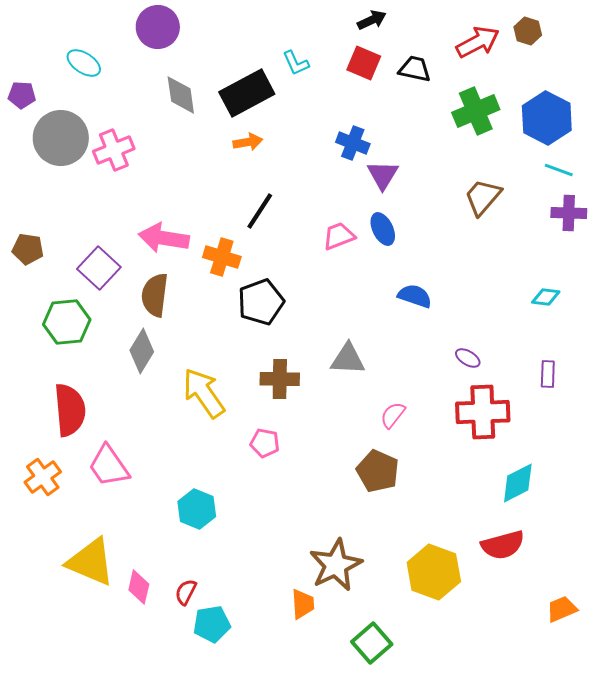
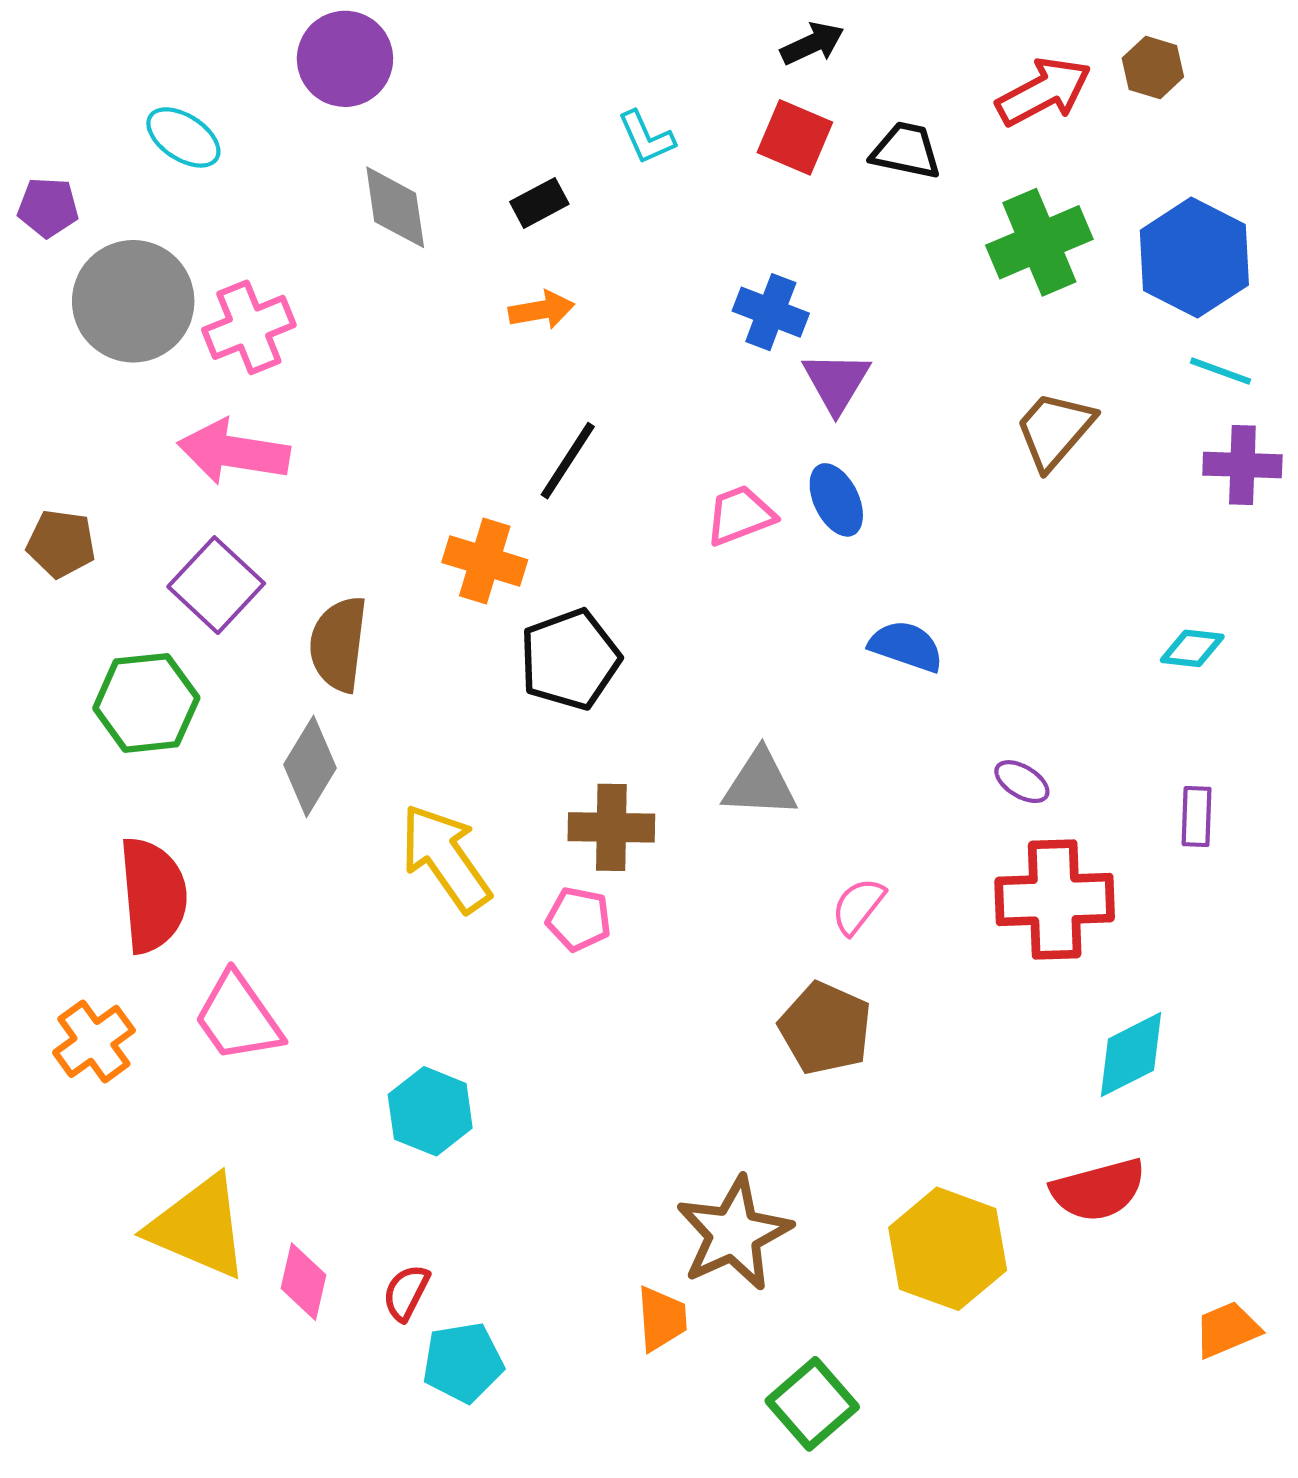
black rectangle: (247, 93) -> (539, 203), size x0.5
pink arrow: (164, 238) -> (234, 452), moved
pink pentagon: (265, 443) -> (579, 919), moved

